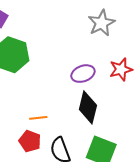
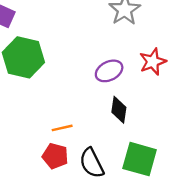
black diamond: (88, 107) -> (119, 110), size x0.7

